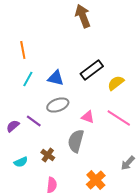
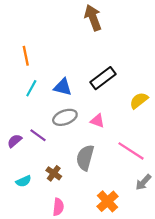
yellow semicircle: (116, 83) -> (139, 101), moved
pink triangle: (88, 117) -> (97, 121), moved
pink line: (119, 118) -> (131, 151), moved

